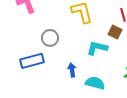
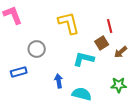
brown square: (115, 32) -> (102, 43), turned 32
blue rectangle: (32, 61) -> (19, 72), size x0.7

